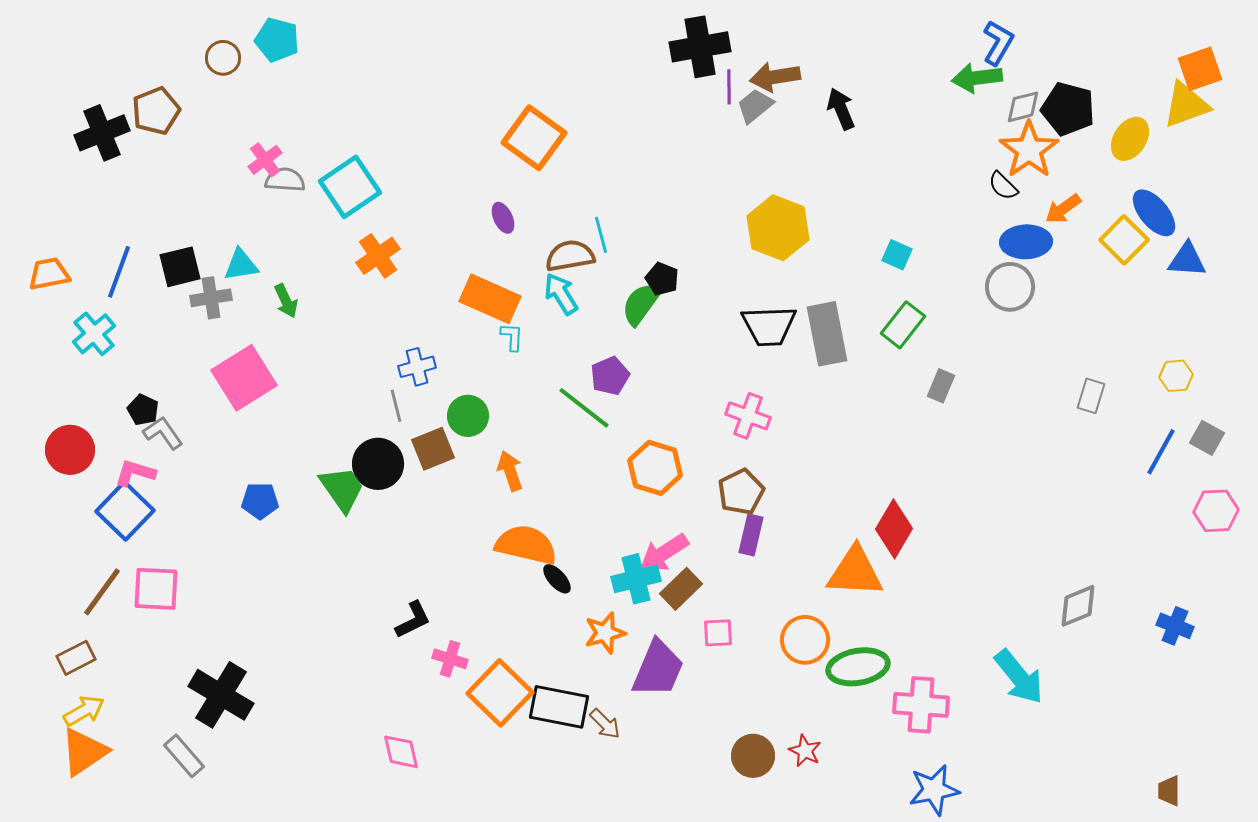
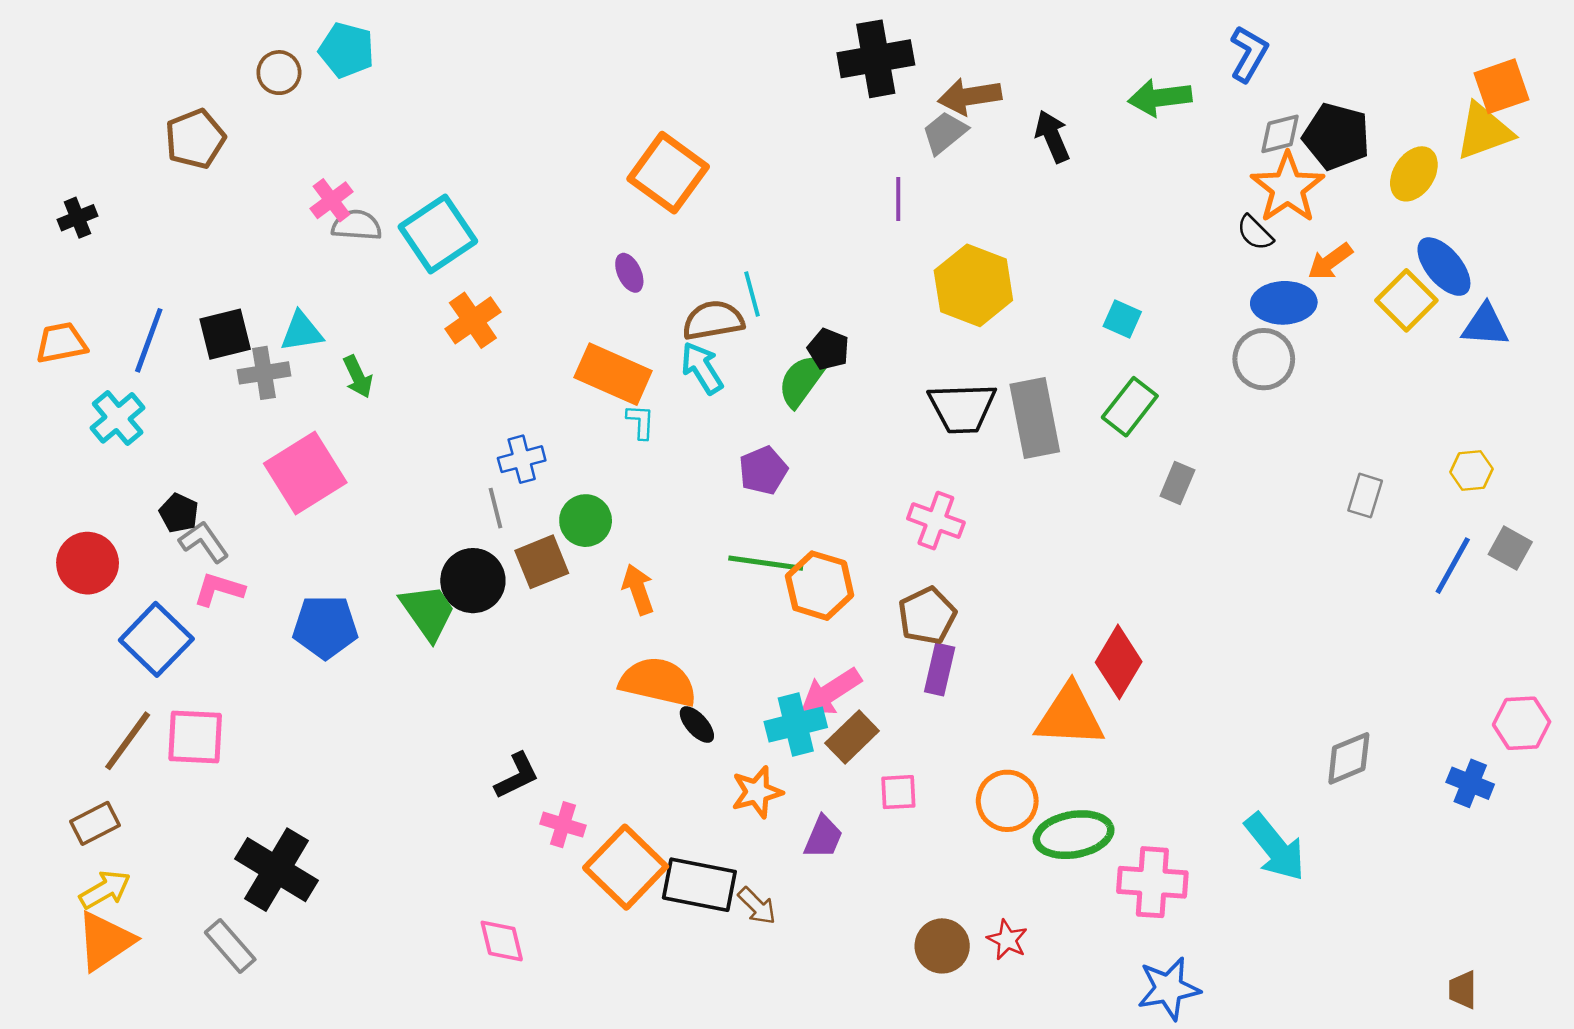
green arrow: (977, 78) -> (1160, 98), moved
purple line: (729, 87) -> (898, 199), moved
black cross: (102, 133) -> (78, 218), moved, size x0.6
green line: (584, 408) -> (766, 563), moved, turned -30
pink L-shape: (135, 473) -> (219, 589), moved
blue pentagon: (260, 501) -> (325, 627), size x1.4
pink hexagon: (1216, 511) -> (1522, 723), moved
purple trapezoid: (658, 669) -> (823, 837), size x0.6

